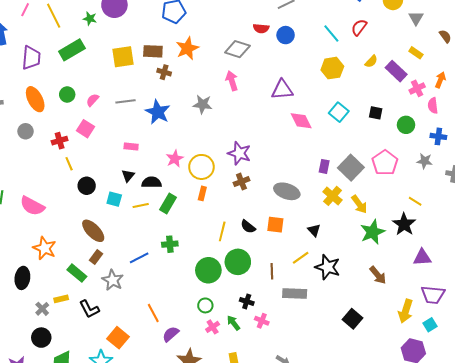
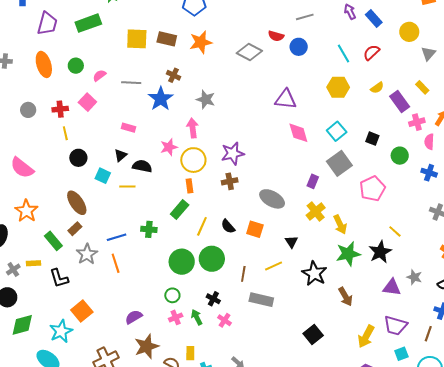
brown cross: (164, 72) -> (174, 75), moved
pink arrow: (232, 81) -> (193, 128), moved
gray circle: (26, 131) -> (28, 110), moved
purple star: (239, 153) -> (233, 153), turned 30
gray star: (425, 161) -> (414, 277), moved
gray square: (351, 168) -> (339, 163), moved
orange rectangle: (202, 193) -> (189, 186), turned -32
green rectangle: (168, 204) -> (180, 210), moved
black star: (328, 267) -> (314, 274), moved
orange line: (153, 313) -> (116, 263), moved
cyan square: (430, 325) -> (401, 354), moved

